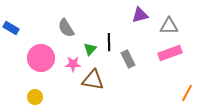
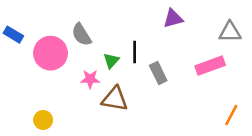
gray triangle: (169, 26) -> (230, 32), moved
pink circle: (41, 58) -> (51, 53), moved

